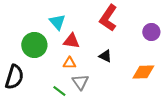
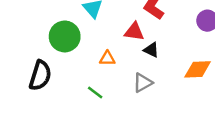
red triangle: (71, 41) -> (134, 32), moved
gray triangle: (80, 82) -> (143, 83), moved, turned 36

